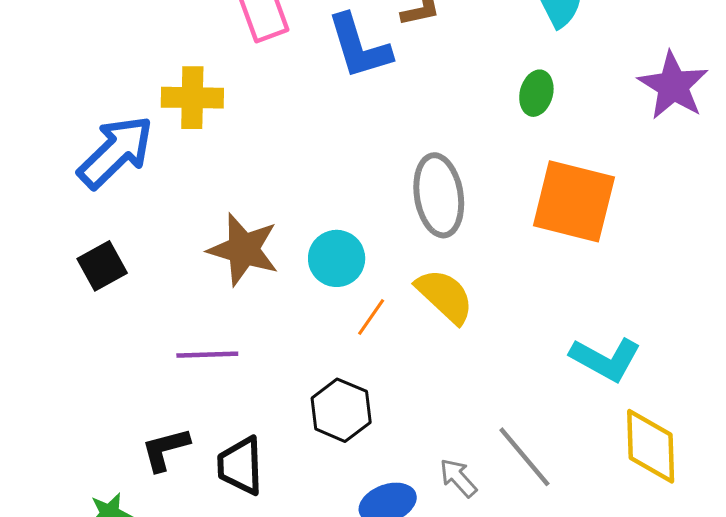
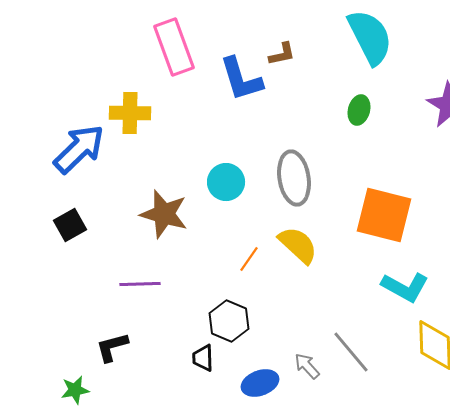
orange square: (574, 201) -> (384, 215), moved
cyan circle: (337, 258) -> (226, 182), moved
black trapezoid: (240, 466) -> (203, 358), moved, size x0.7

